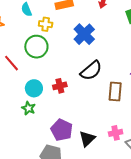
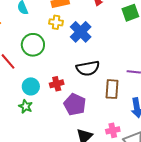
yellow cross: (46, 24) -> (56, 22), moved
black semicircle: (91, 71) -> (88, 68), turned 30
purple pentagon: (62, 130) -> (75, 104), moved

